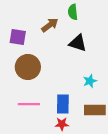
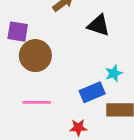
purple square: (18, 37) -> (18, 32), moved
blue rectangle: (63, 104) -> (92, 92), moved, turned 66

